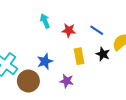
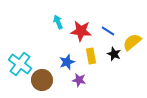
red star: (69, 30) -> (81, 31), size x1.5
blue star: (45, 61) -> (67, 62), moved

